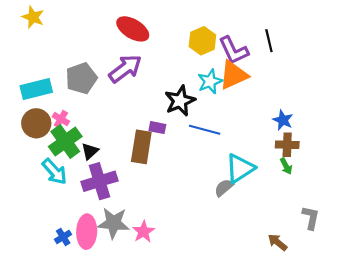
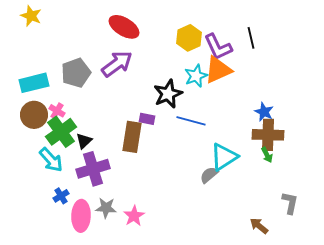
brown cross: (287, 145) -> (268, 135), size x1.4
gray star: (113, 223) -> (106, 208), size x0.7
blue cross: (63, 237) -> (61, 196), moved

